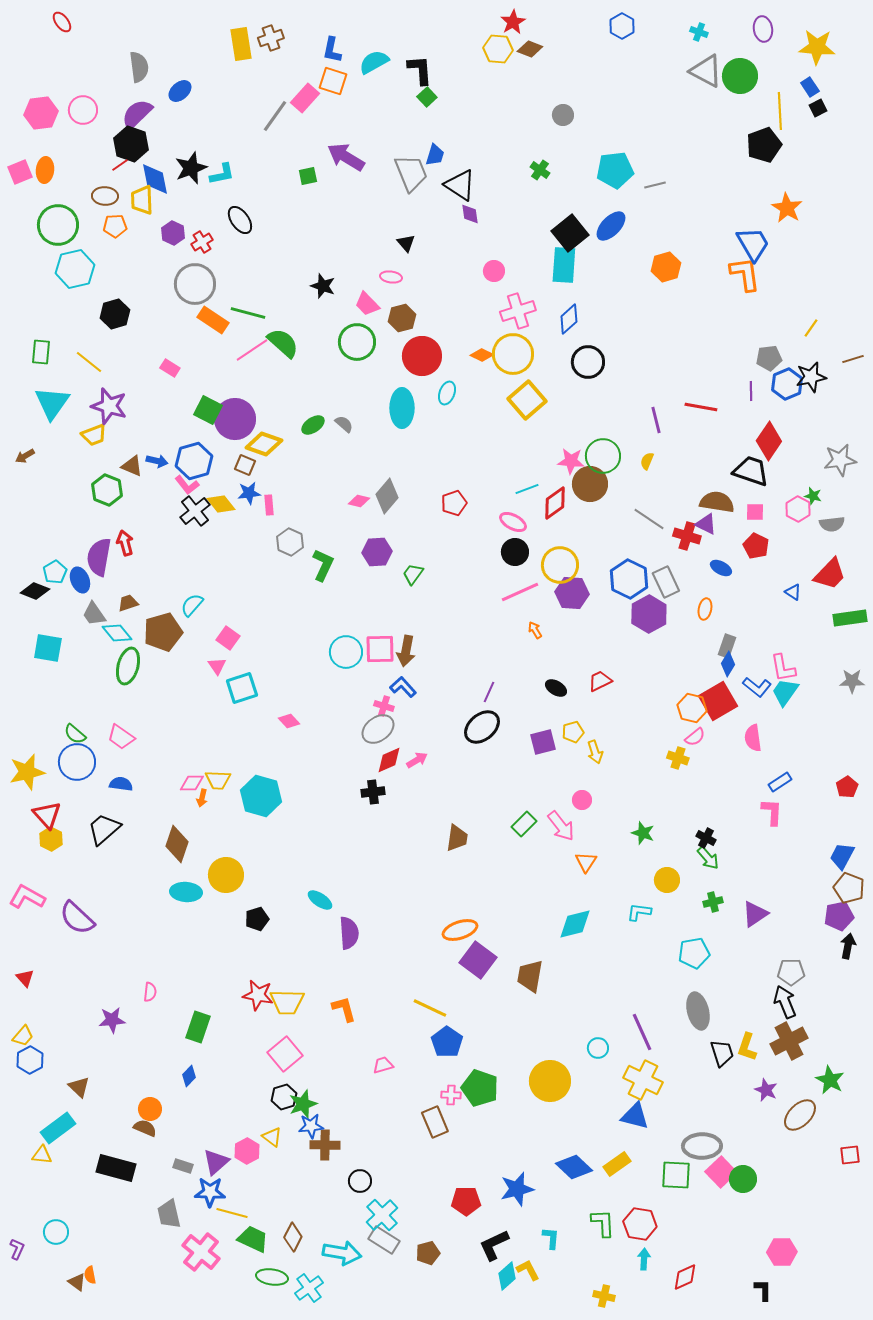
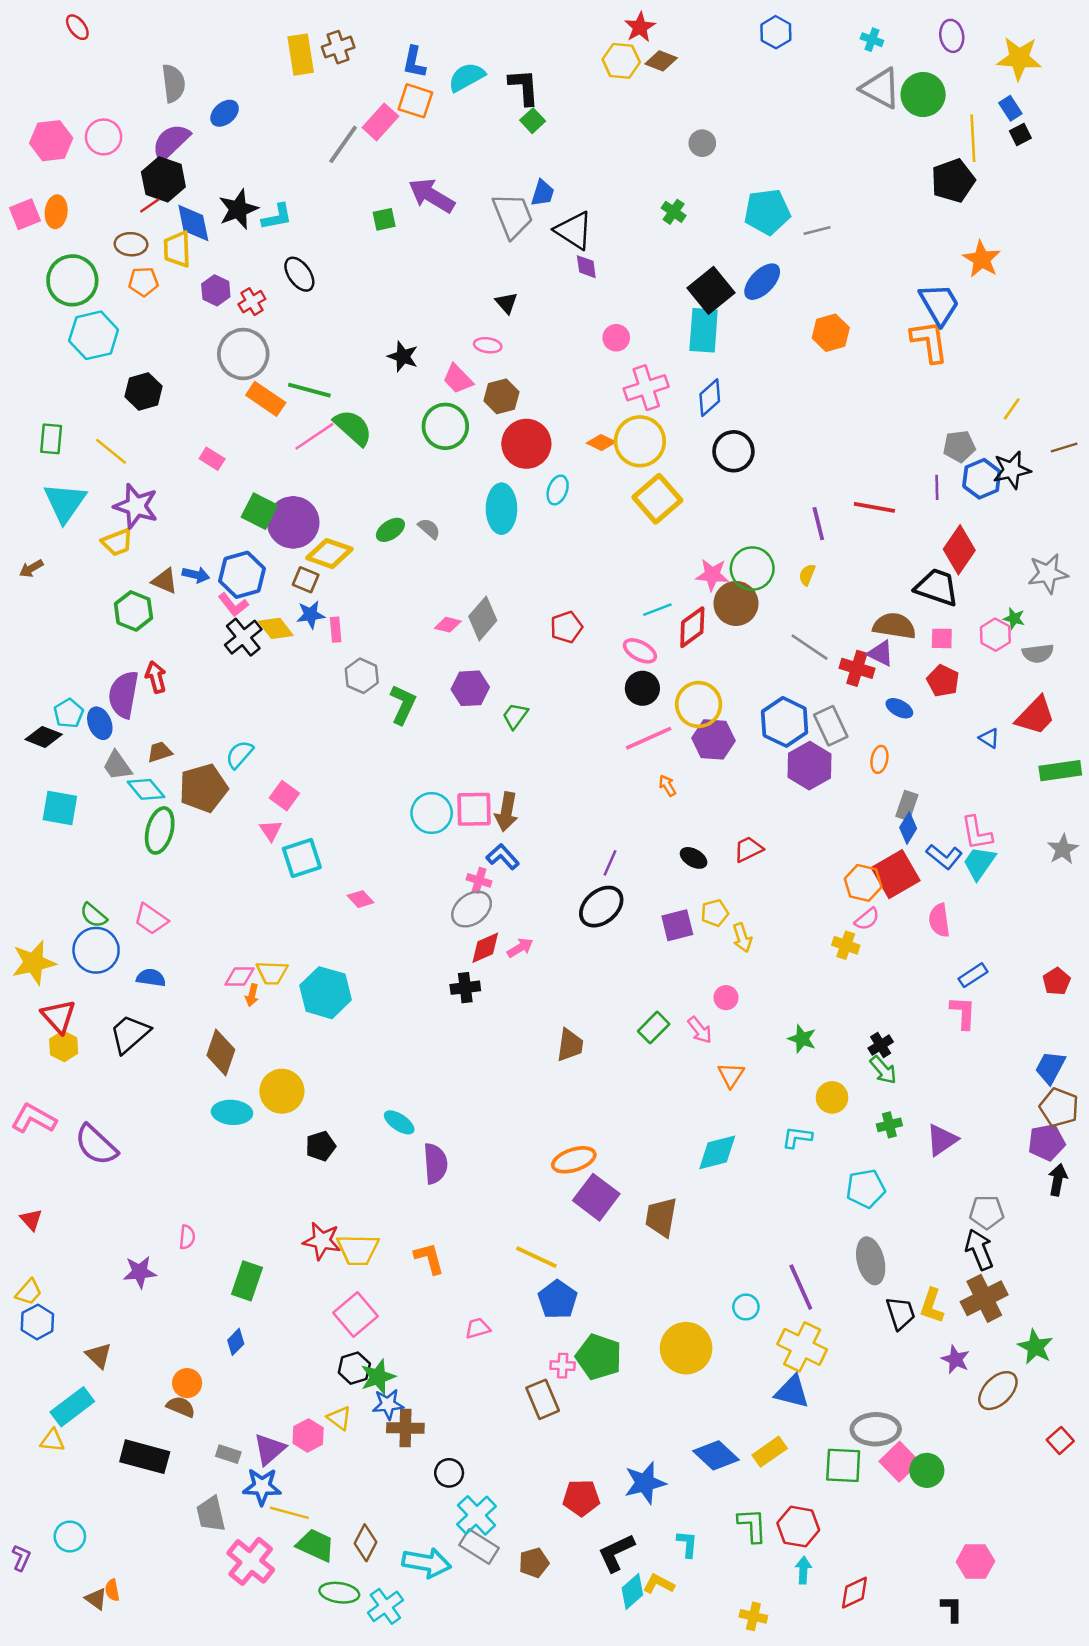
gray star: (852, 681) -> (1063, 849), turned -30
pink arrow: (561, 826) -> (700, 1030), size x0.7
black cross: (706, 838) -> (881, 1045), turned 30
red square: (850, 1155) -> (1060, 1440), turned -35
yellow L-shape: (528, 1270) -> (659, 1584), turned -35

